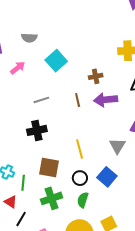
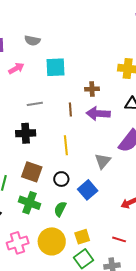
cyan square: (56, 61) -> (55, 67), turned 30
yellow line: (80, 149) -> (66, 145), moved
black circle: (80, 178) -> (61, 179), moved
green cross: (52, 198) -> (30, 203), turned 30

